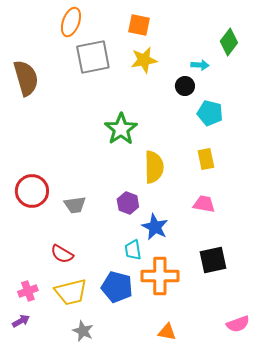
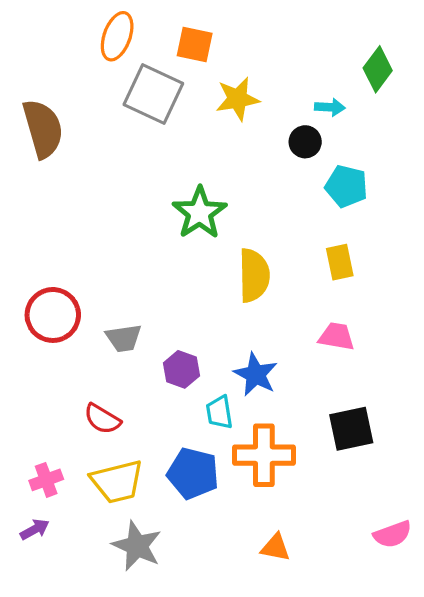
orange square: (139, 25) -> (195, 44), moved
gray square: (93, 57) -> (153, 94), turned 36
purple hexagon: (128, 203) -> (181, 369), moved
gray star: (83, 331) -> (137, 546), size x1.4

